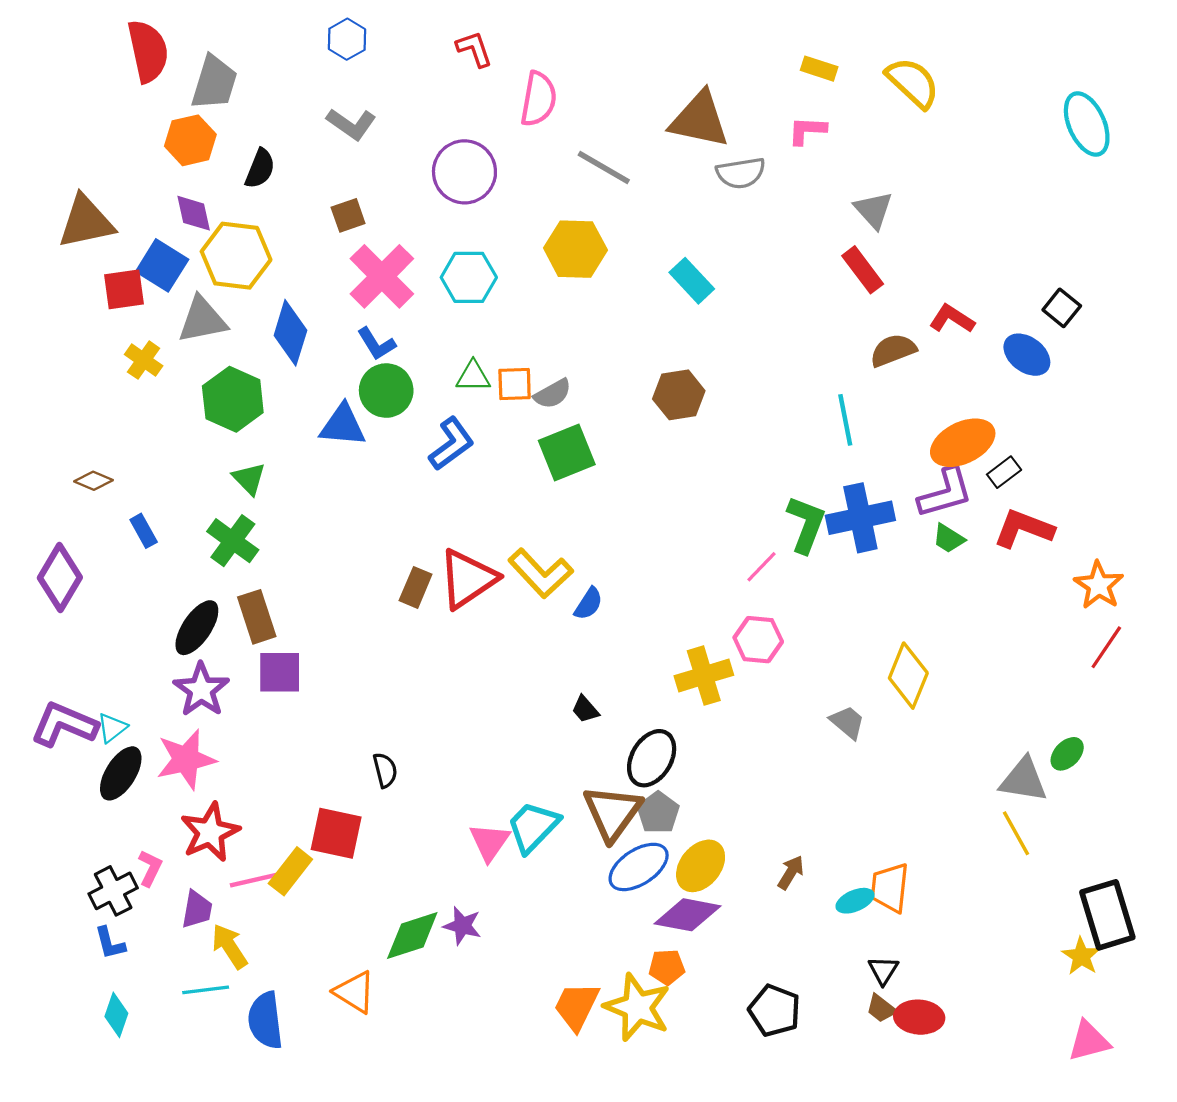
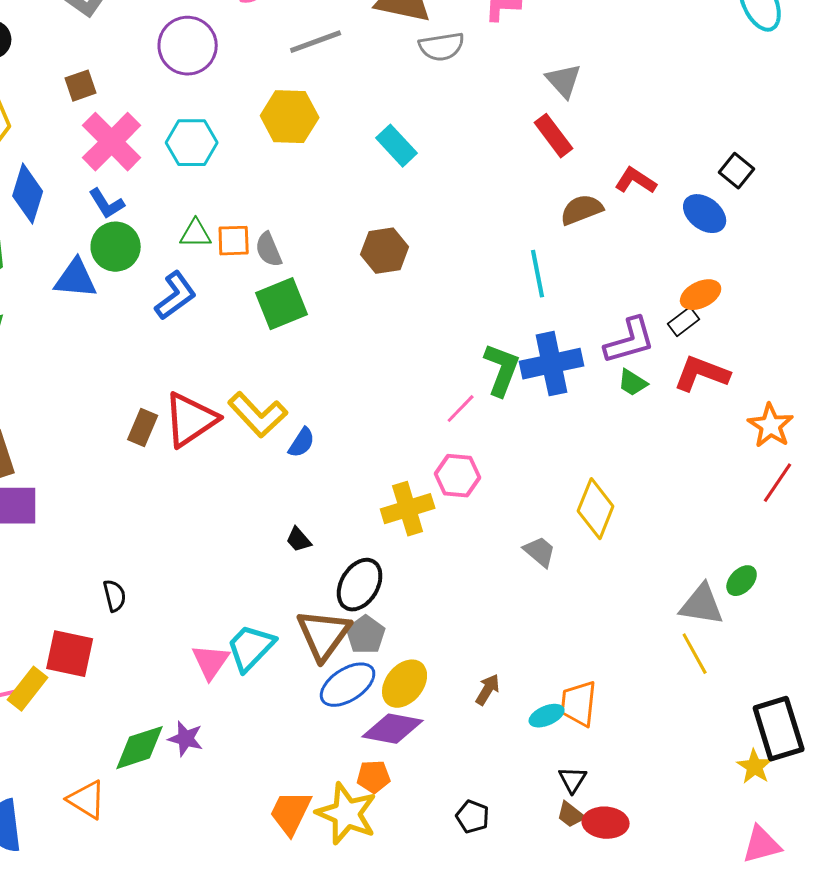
gray line: (604, 168) -> (316, 42), turned -50
gray semicircle: (553, 394) -> (269, 250), turned 96
orange ellipse: (963, 443) -> (701, 295), moved, size x0.7
black pentagon: (775, 1011) -> (473, 817), size x0.7

